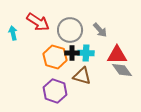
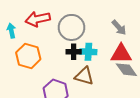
red arrow: (38, 22) -> (38, 19), turned 135
gray arrow: (100, 30) -> (119, 27), moved
orange hexagon: (55, 57) -> (28, 56), moved

